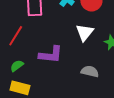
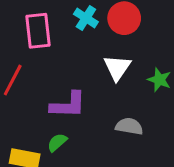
green semicircle: (17, 66) -> (57, 142), moved

